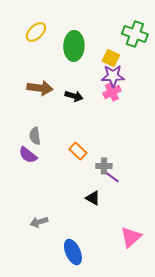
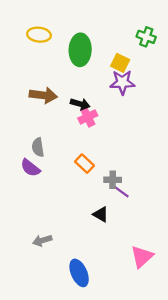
yellow ellipse: (36, 32) -> (39, 35), turned 50
green cross: (135, 34) -> (146, 37), size x0.7
pink cross: (112, 92) -> (88, 117), moved

